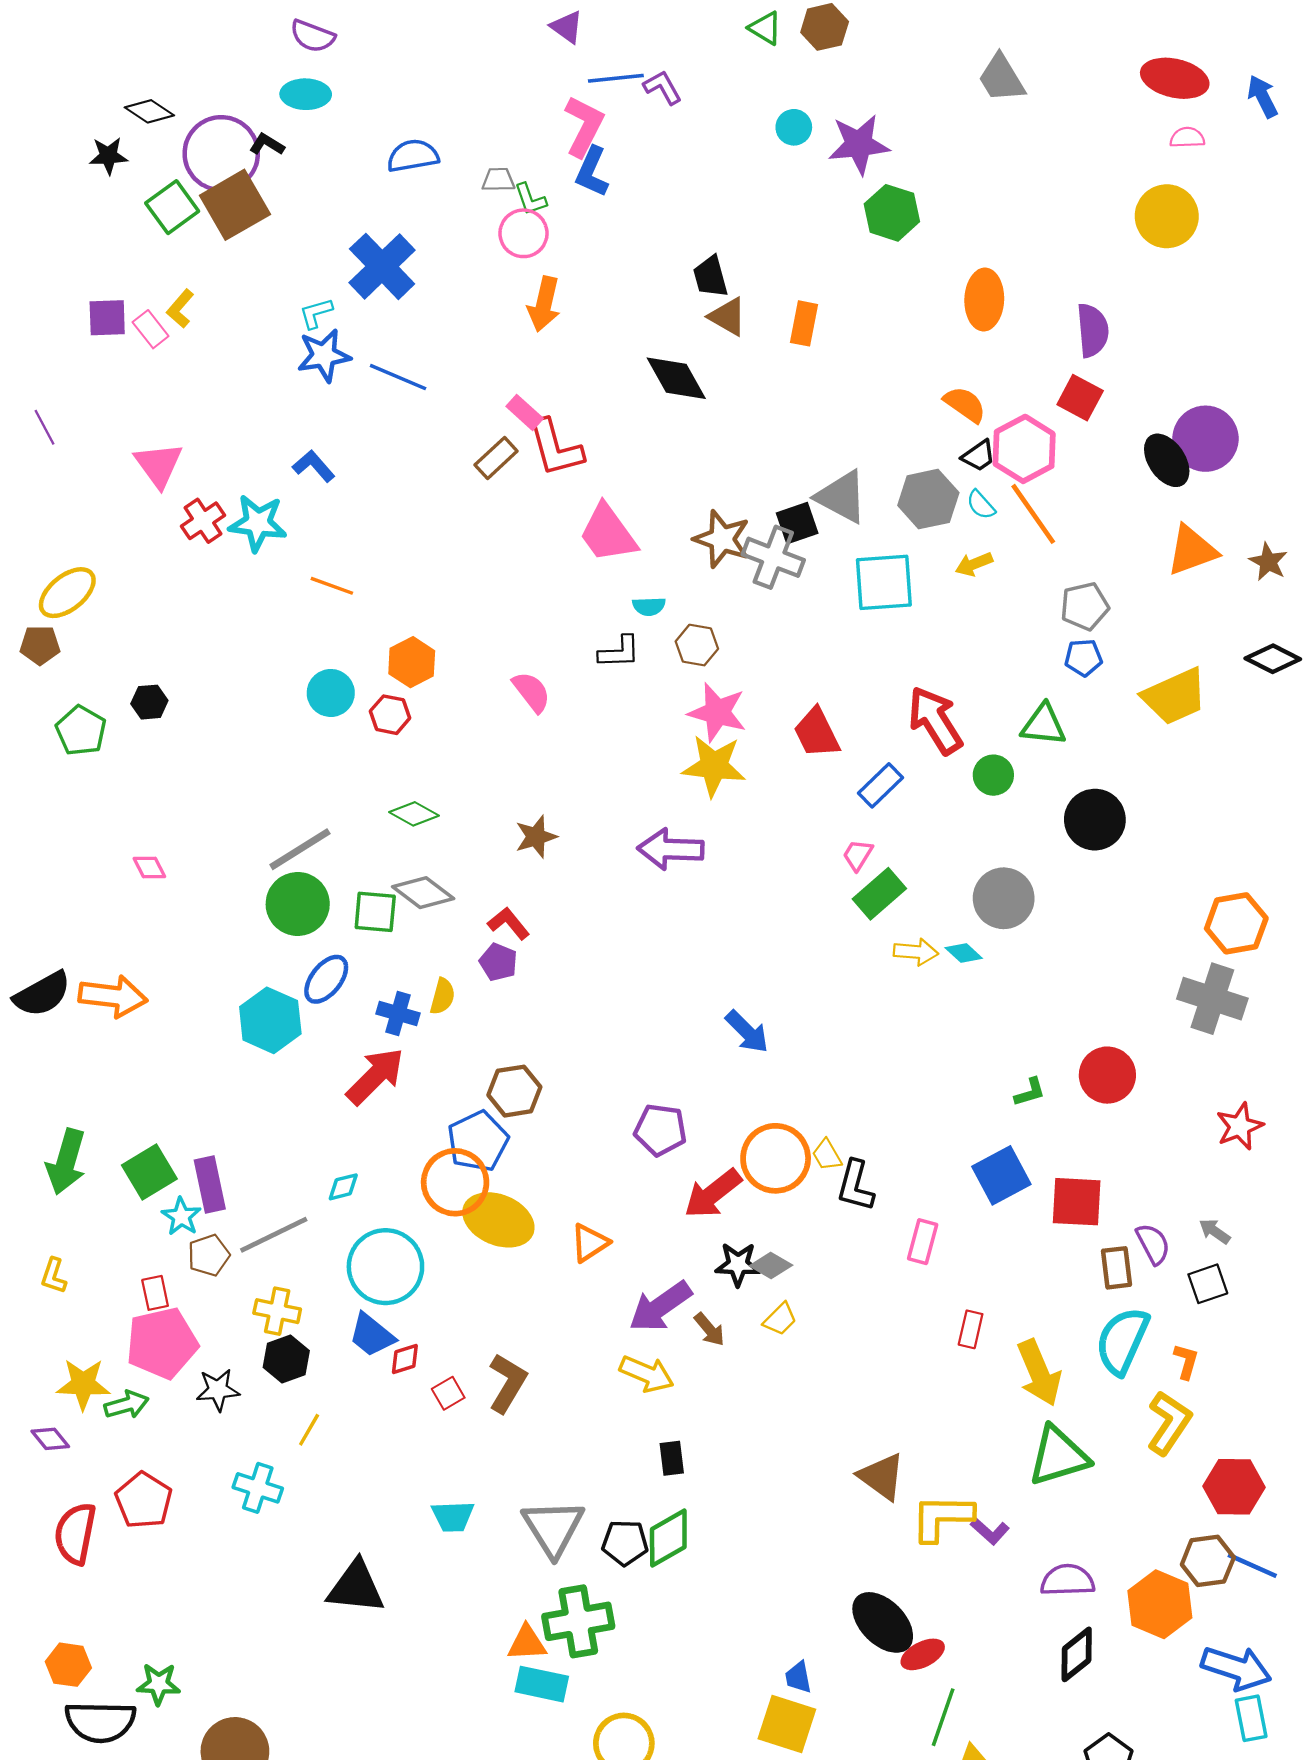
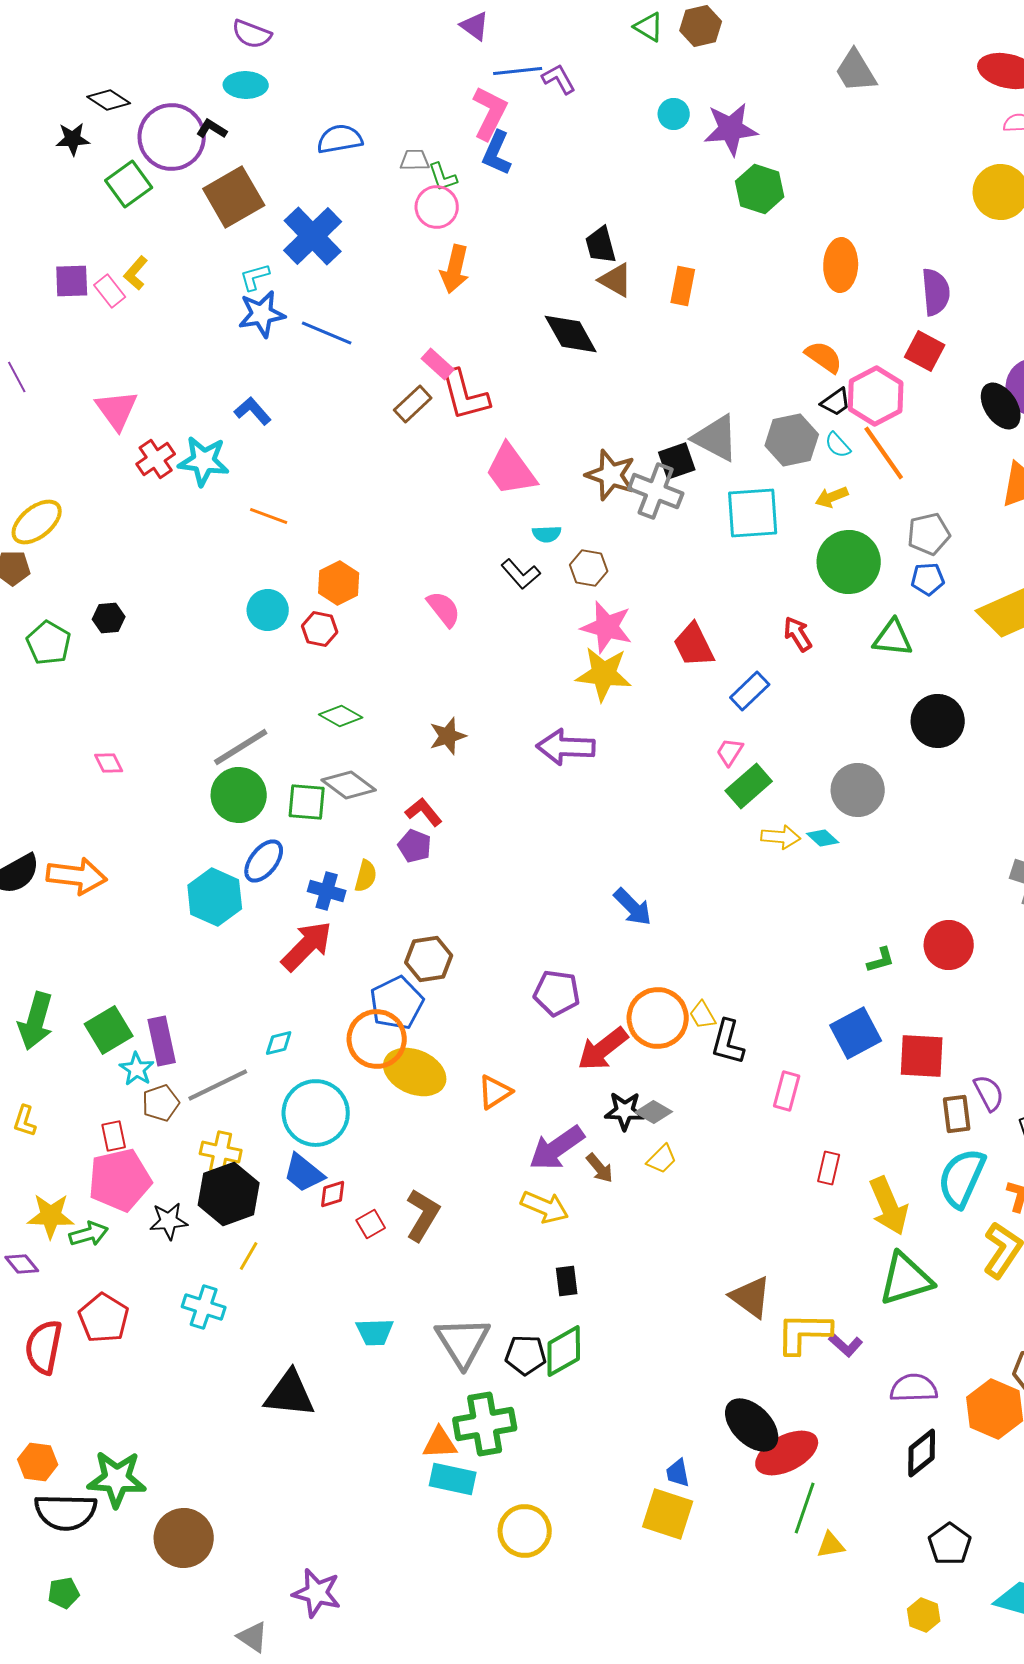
brown square: (235, 205) -> (234, 197), moved
black L-shape: (619, 652) -> (521, 574), turned 51
red arrow: (935, 720) -> (798, 634), size x0.6
green circle: (993, 775) -> (849, 562), moved, size x1.8
black hexagon: (286, 1359) -> (229, 1194), size x1.5
red ellipse: (923, 1654) -> (787, 1453), size x1.6
green star: (159, 1684) -> (117, 1479), size x1.5

